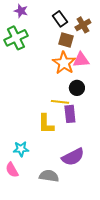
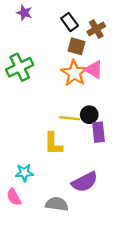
green cross: (16, 38) -> (20, 67), moved
pink triangle: (81, 60) -> (94, 70), turned 36
black circle: (77, 88) -> (89, 115), moved
purple rectangle: (70, 114) -> (99, 132), moved

